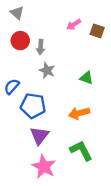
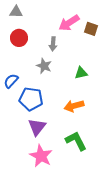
gray triangle: (17, 13) -> (16, 12), turned -40
pink arrow: (74, 25) -> (69, 23), size x1.5
gray arrow: (41, 47) -> (53, 44), moved
green triangle: (86, 78) -> (81, 73), turned -32

